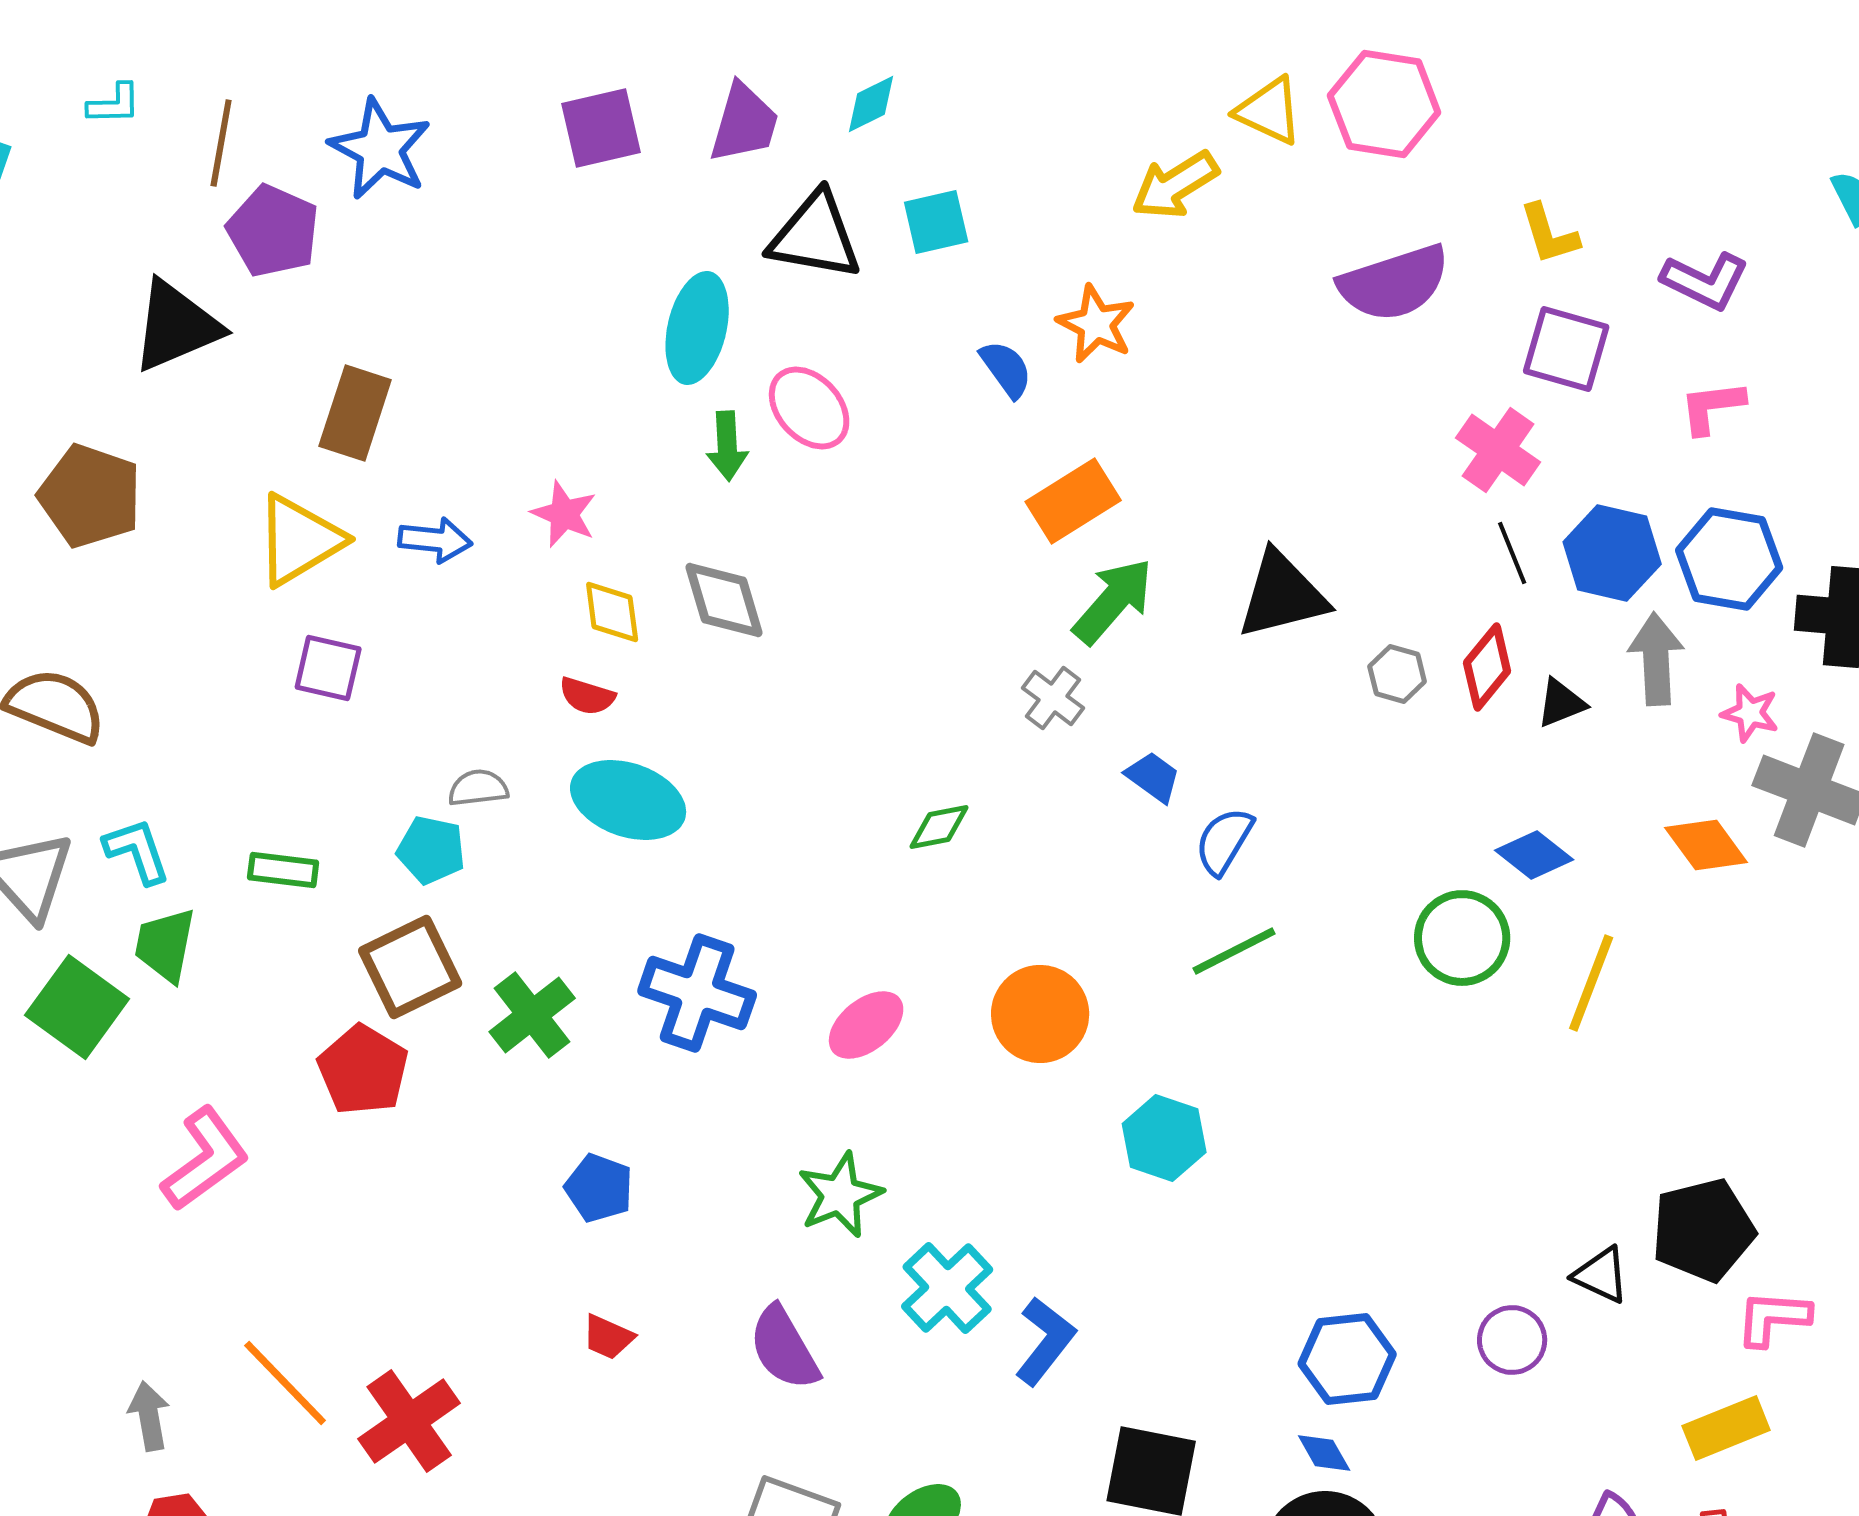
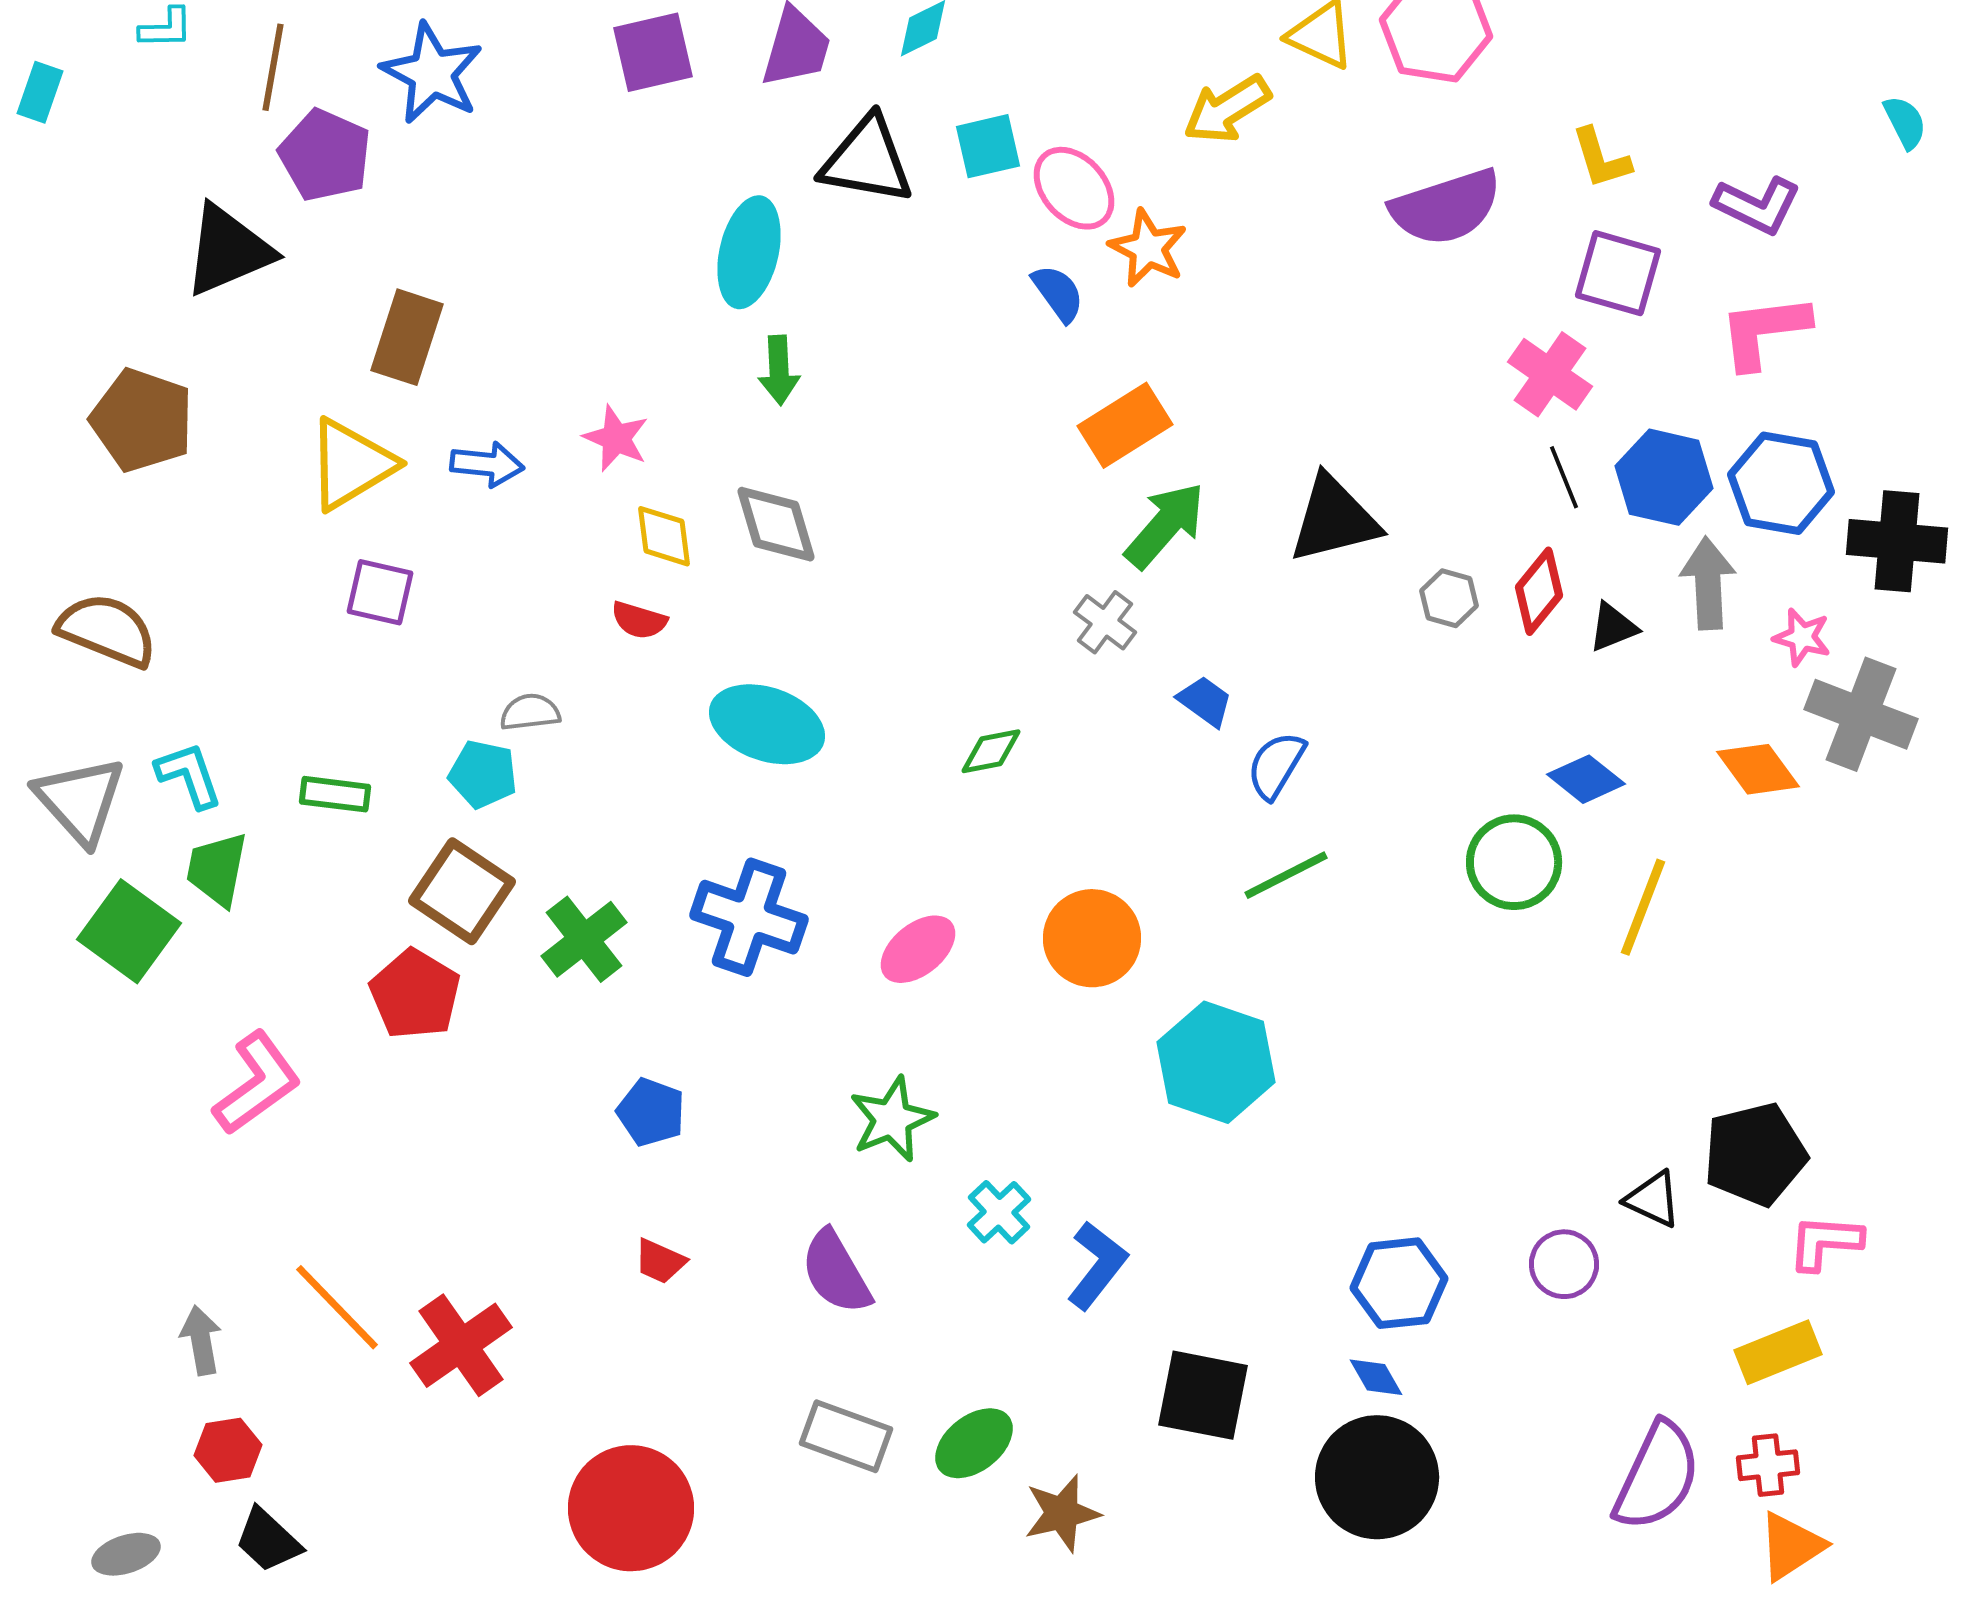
pink L-shape: (1712, 407) -> (1764, 331), size x1.4
pink ellipse: (809, 408) -> (1074, 188), moved
cyan ellipse: (628, 800) -> (767, 724), moved
brown square: (410, 967) -> (462, 891), turned -30
cyan hexagon: (1164, 1138) -> (1216, 1062), size x1.4
cyan cross: (947, 1288) -> (999, 1212), size x0.7

